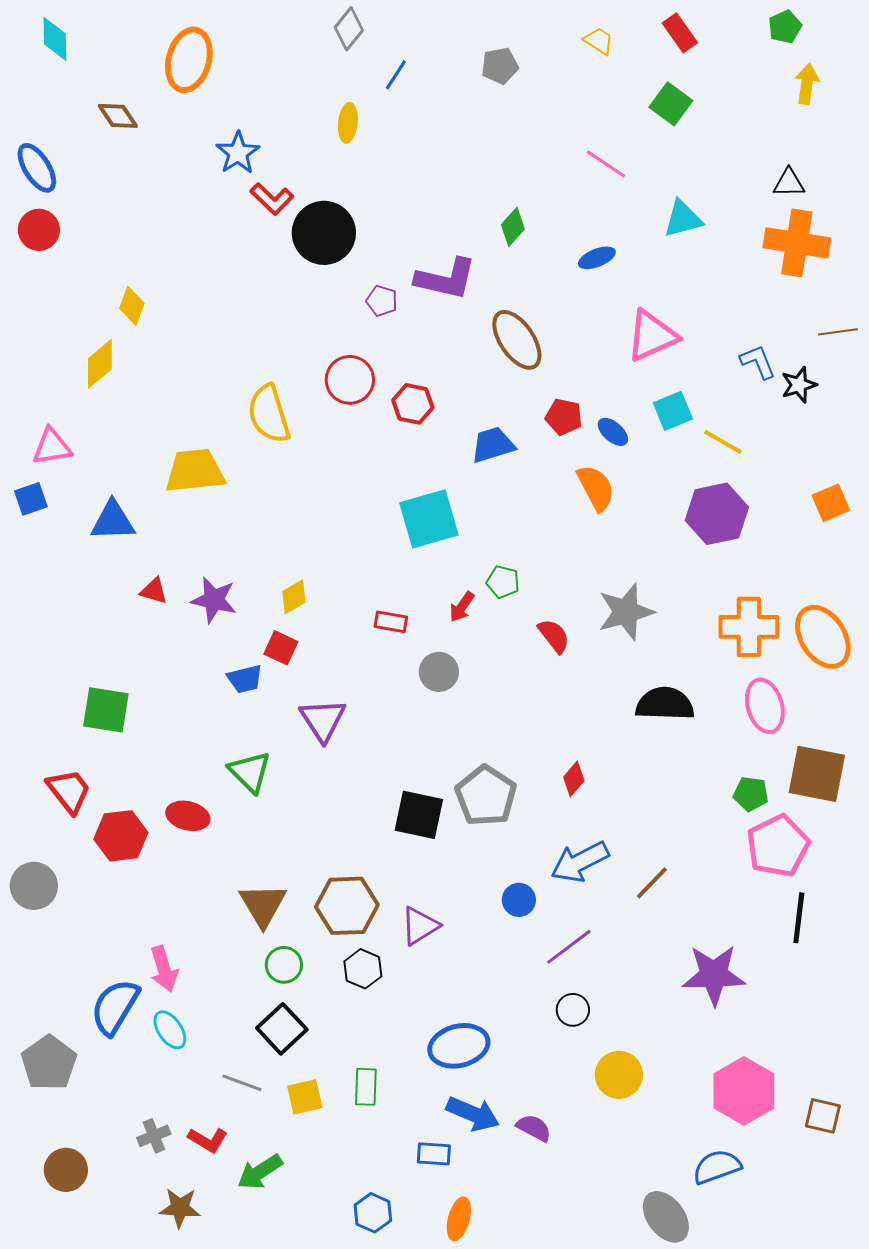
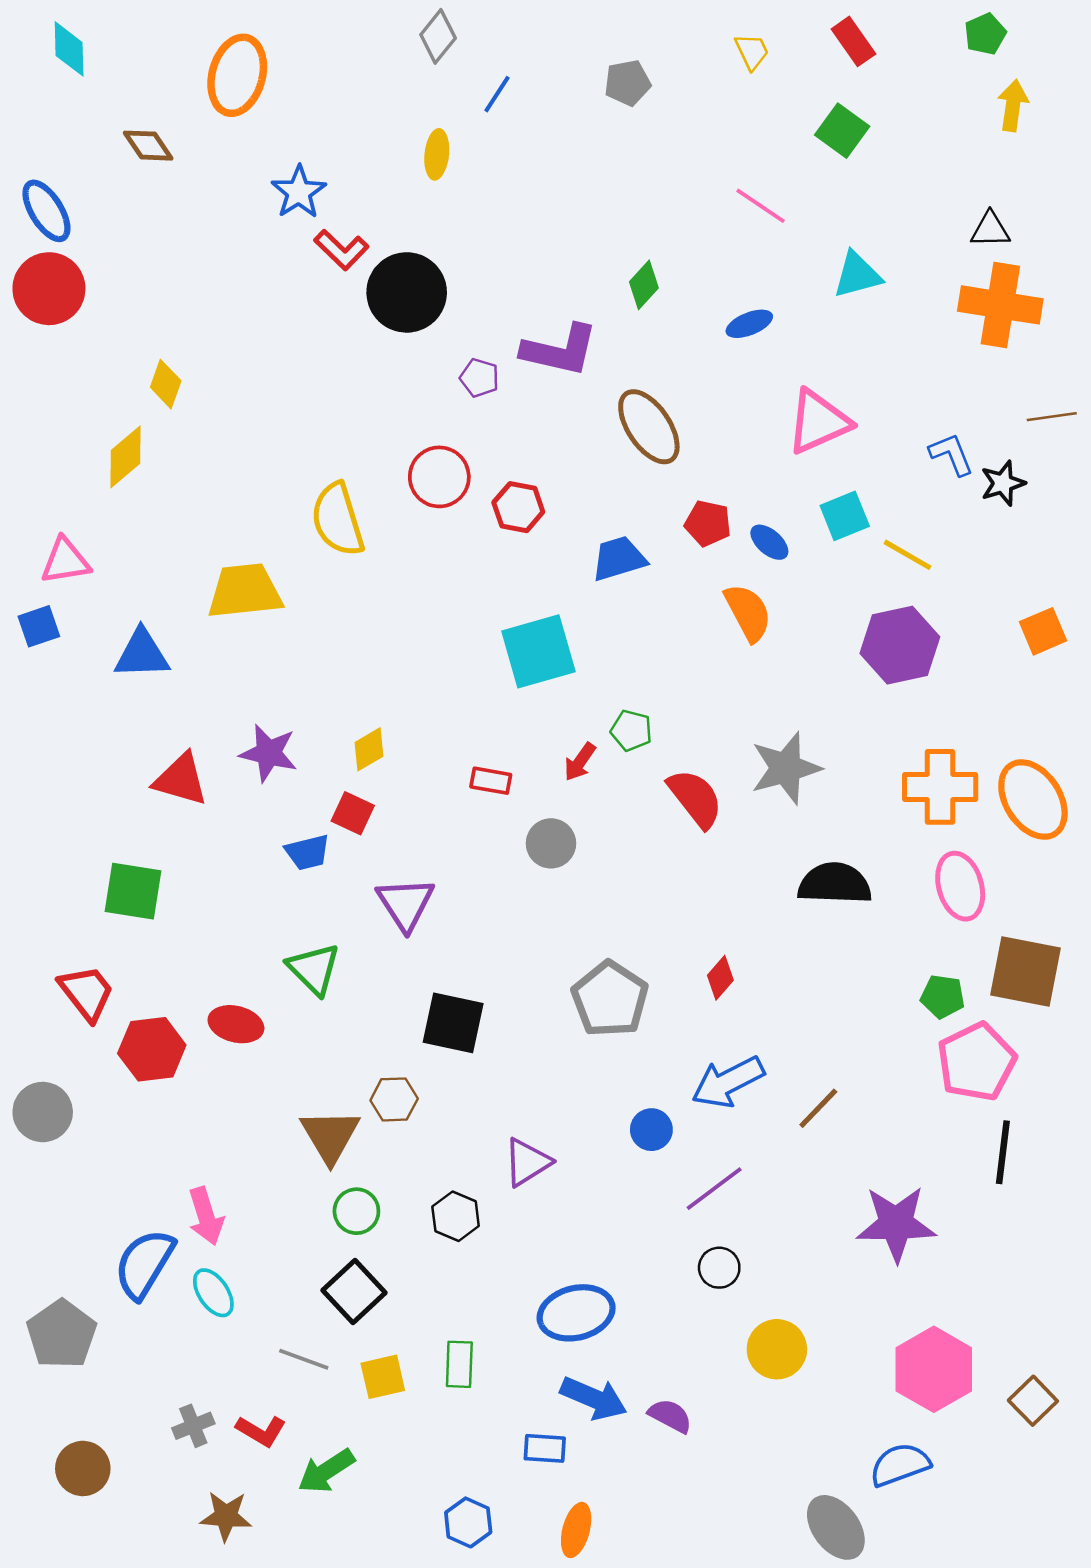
yellow trapezoid: (599, 41) -> (752, 51), turned 32
red circle: (39, 230) -> (49, 289), size x1.4
red triangle: (154, 591) -> (181, 779), moved, size x1.6
red semicircle: (554, 636) -> (695, 798), size x1.4
black square: (419, 815) -> (453, 1023), moved
brown hexagon: (347, 906) -> (394, 1099), moved, size x0.6
brown square: (823, 1116) -> (1033, 1401), turned 33

